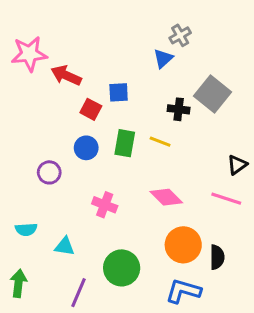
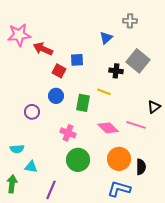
gray cross: (180, 35) -> (130, 21), moved, turned 32
green rectangle: (125, 143) -> (83, 103), moved
pink line: (226, 199) -> (136, 125), moved
cyan triangle: (65, 246) -> (31, 167), moved
green circle: (122, 268) -> (78, 160), moved

